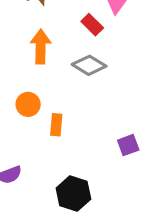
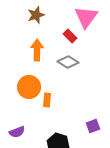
orange circle: (28, 104) -> (29, 87), size x1.5
purple square: (128, 145) -> (93, 126), moved

